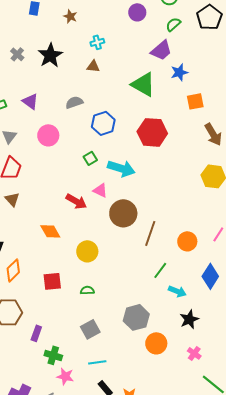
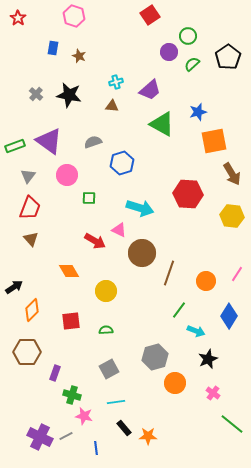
purple circle: (137, 12) -> (169, 52), moved
brown star: (70, 16) -> (79, 56), moved
purple trapezoid: (161, 50) -> (150, 90), moved
black star: (50, 55) -> (69, 95), turned -30
purple triangle: (30, 101) -> (49, 141), size x1.6
orange square: (195, 101) -> (214, 141), size x1.5
red hexagon: (152, 132) -> (188, 194), moved
green square: (90, 158) -> (89, 198), moved, turned 32

